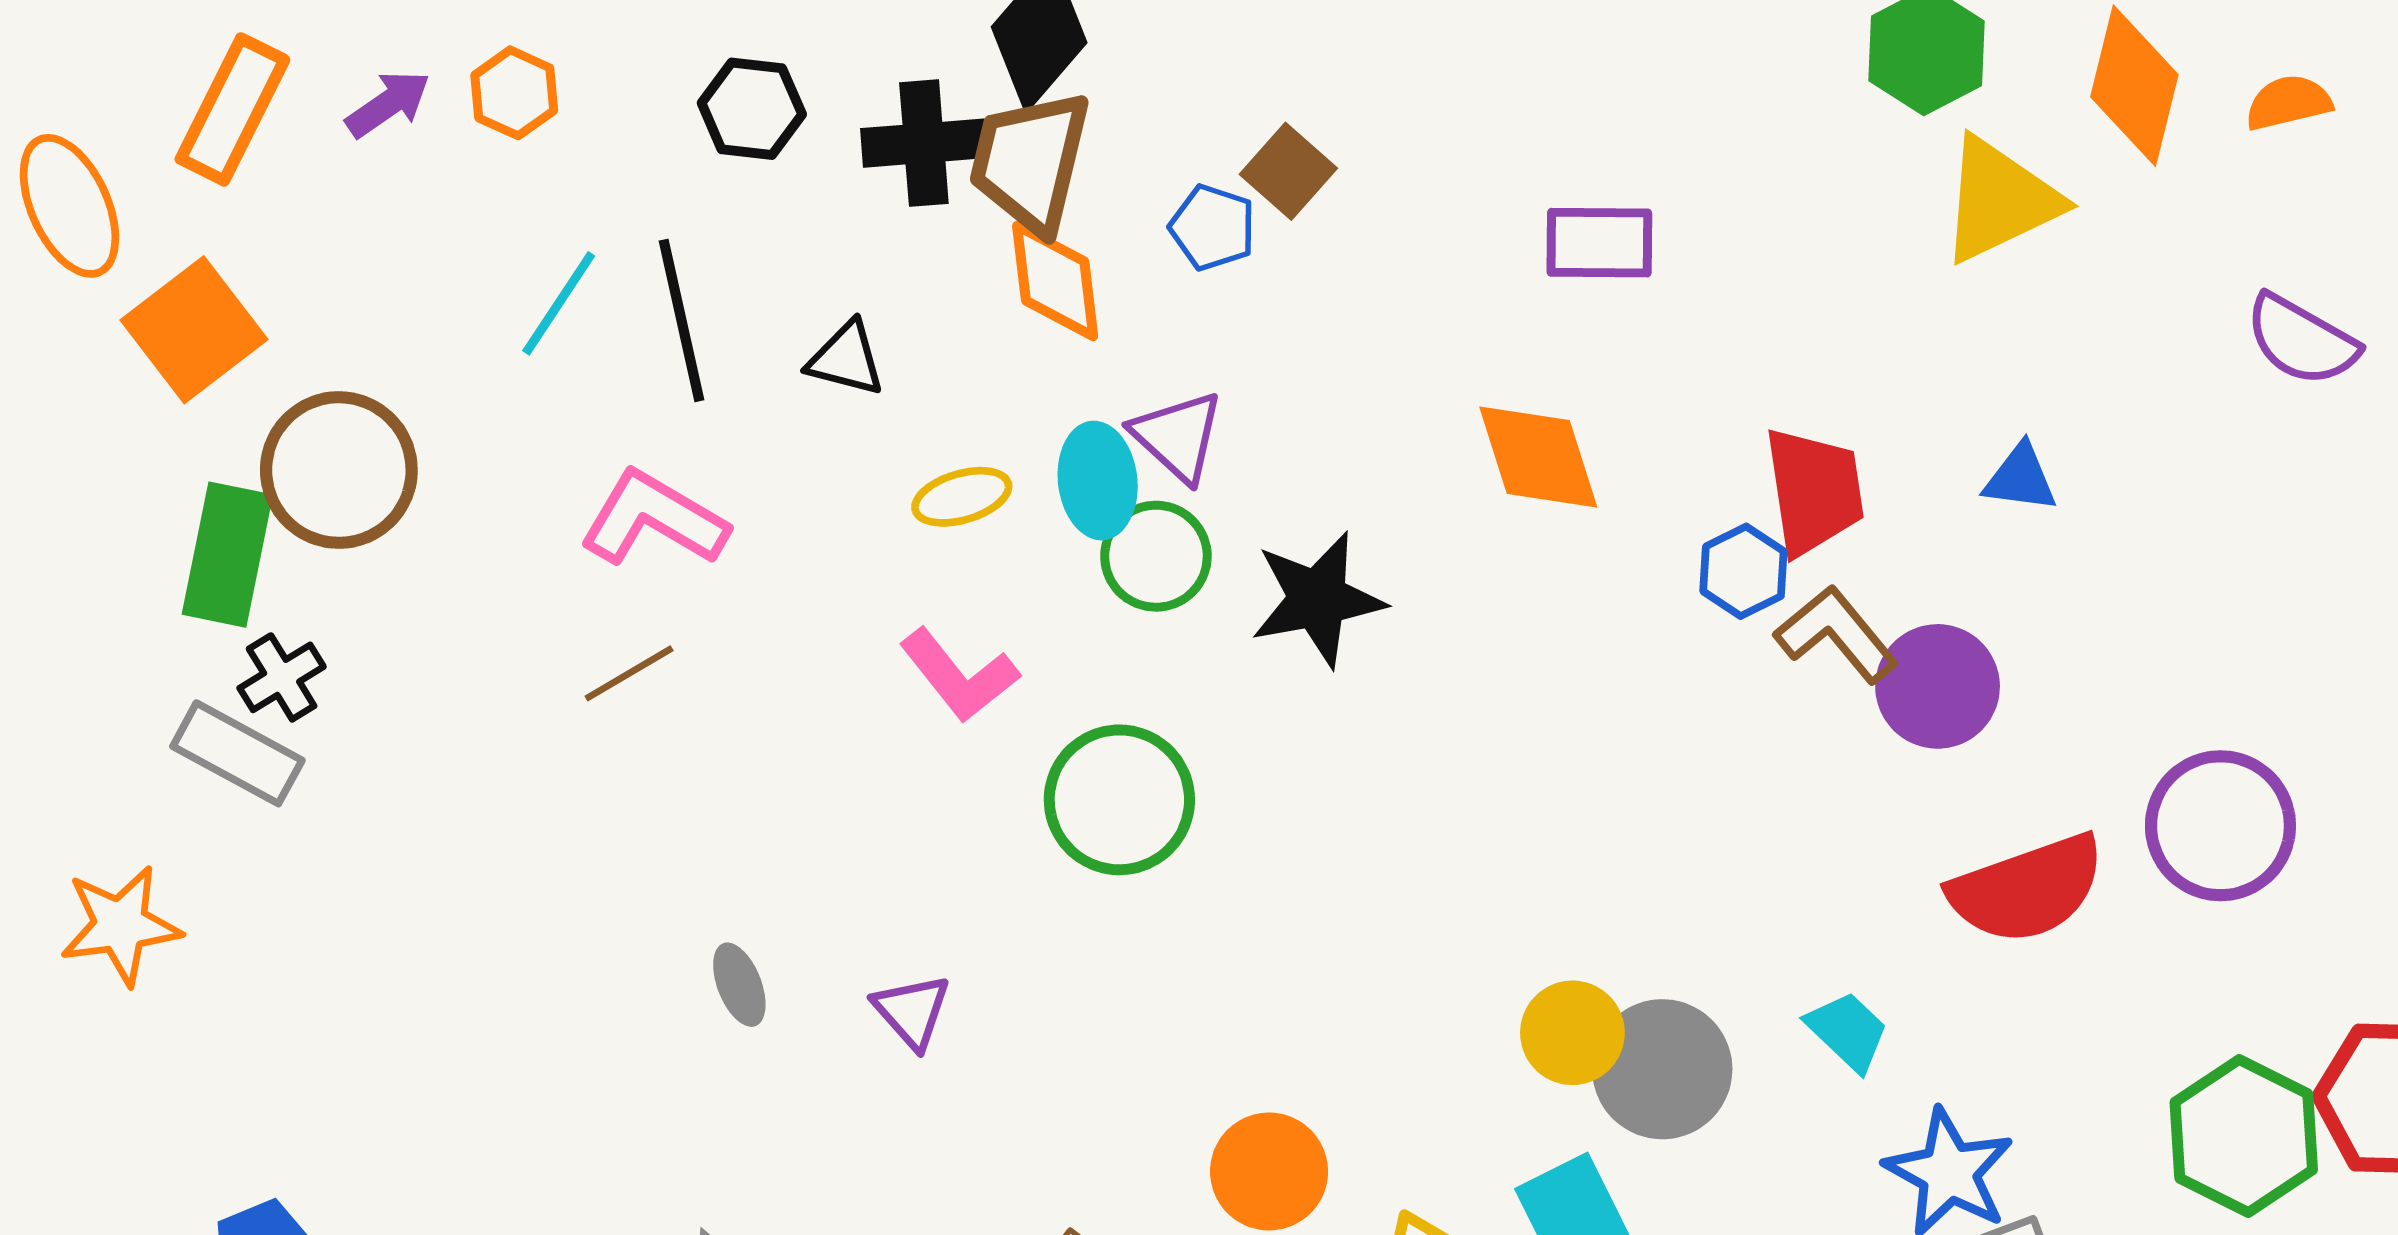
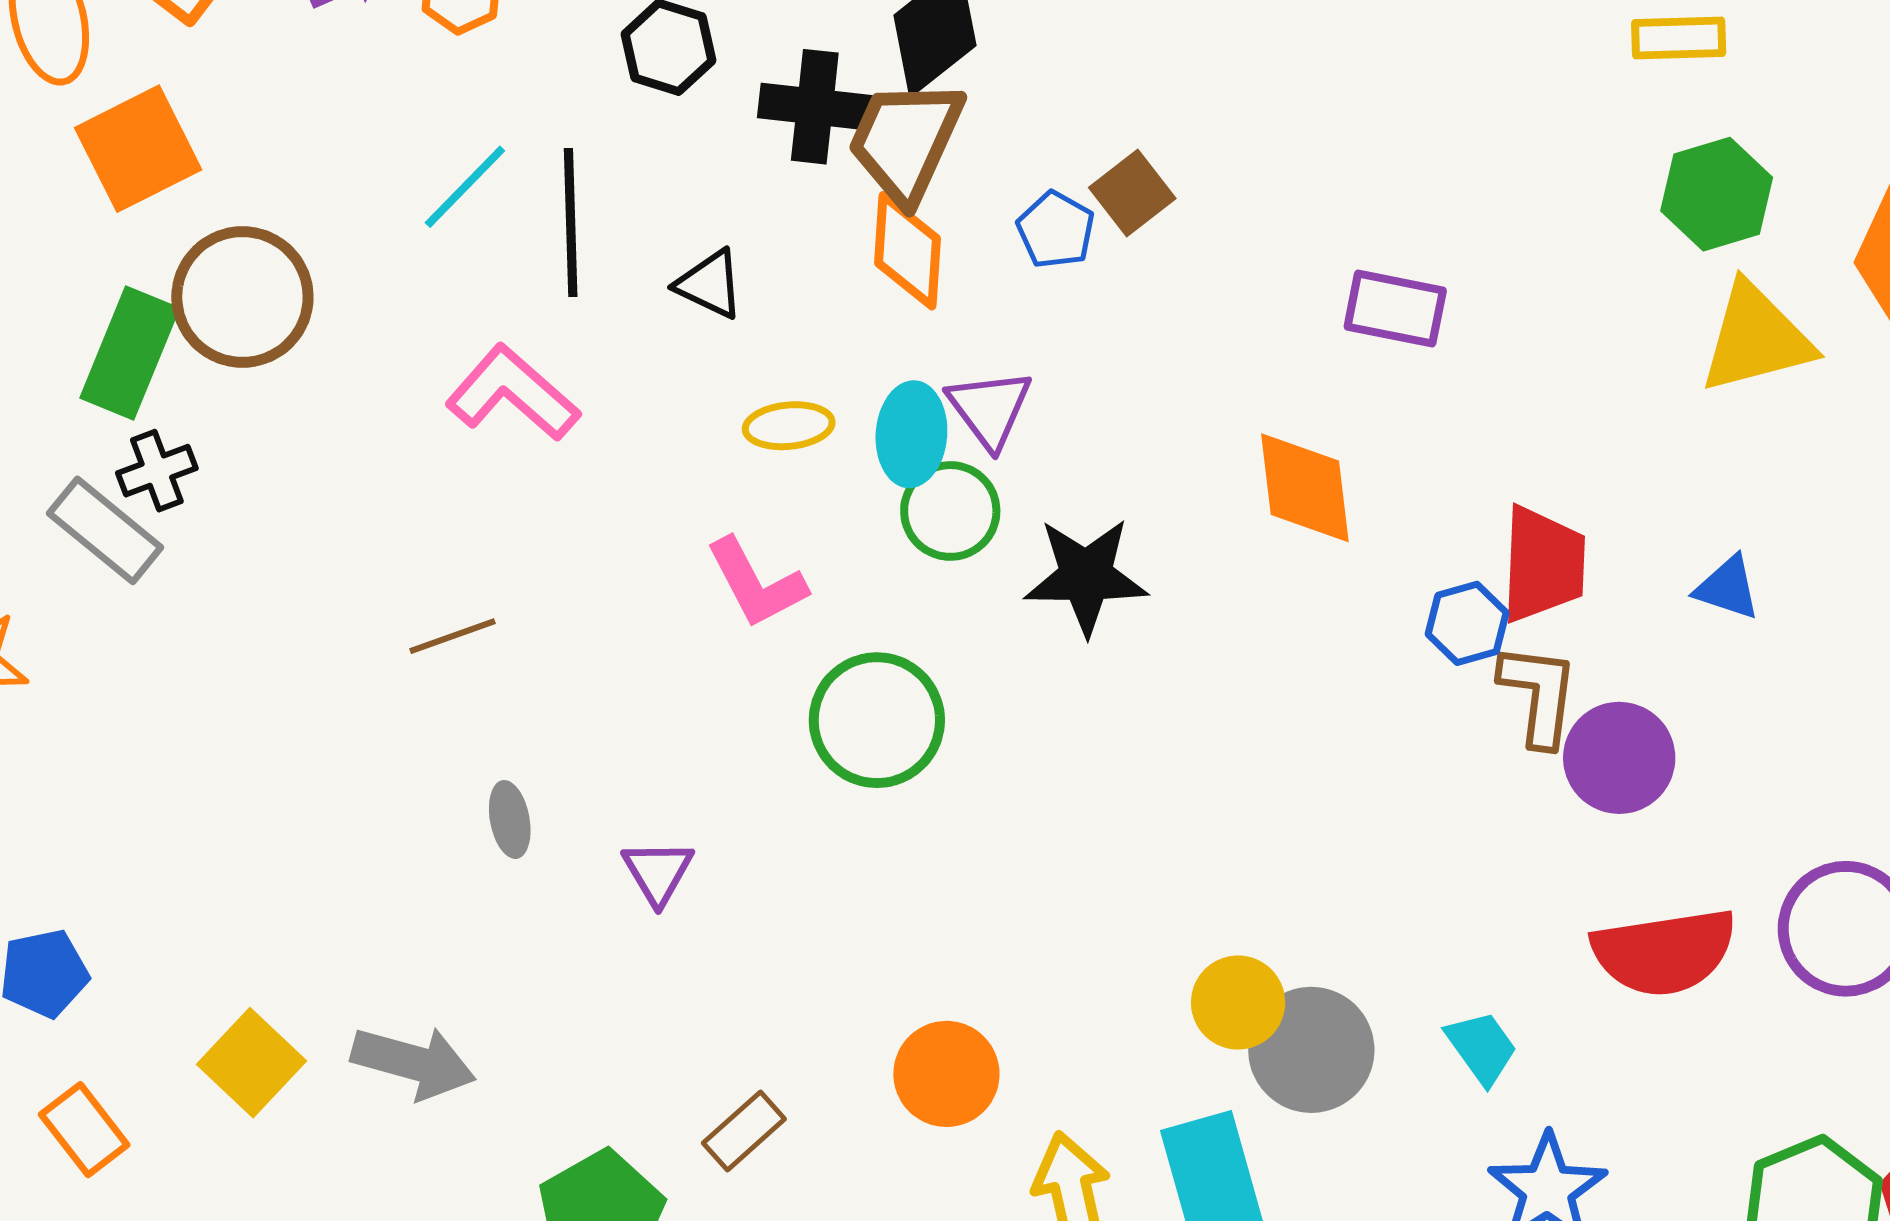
brown L-shape: (1836, 634) -> (1539, 695), turned 36
brown line: (629, 673) -> (453, 636), moved

